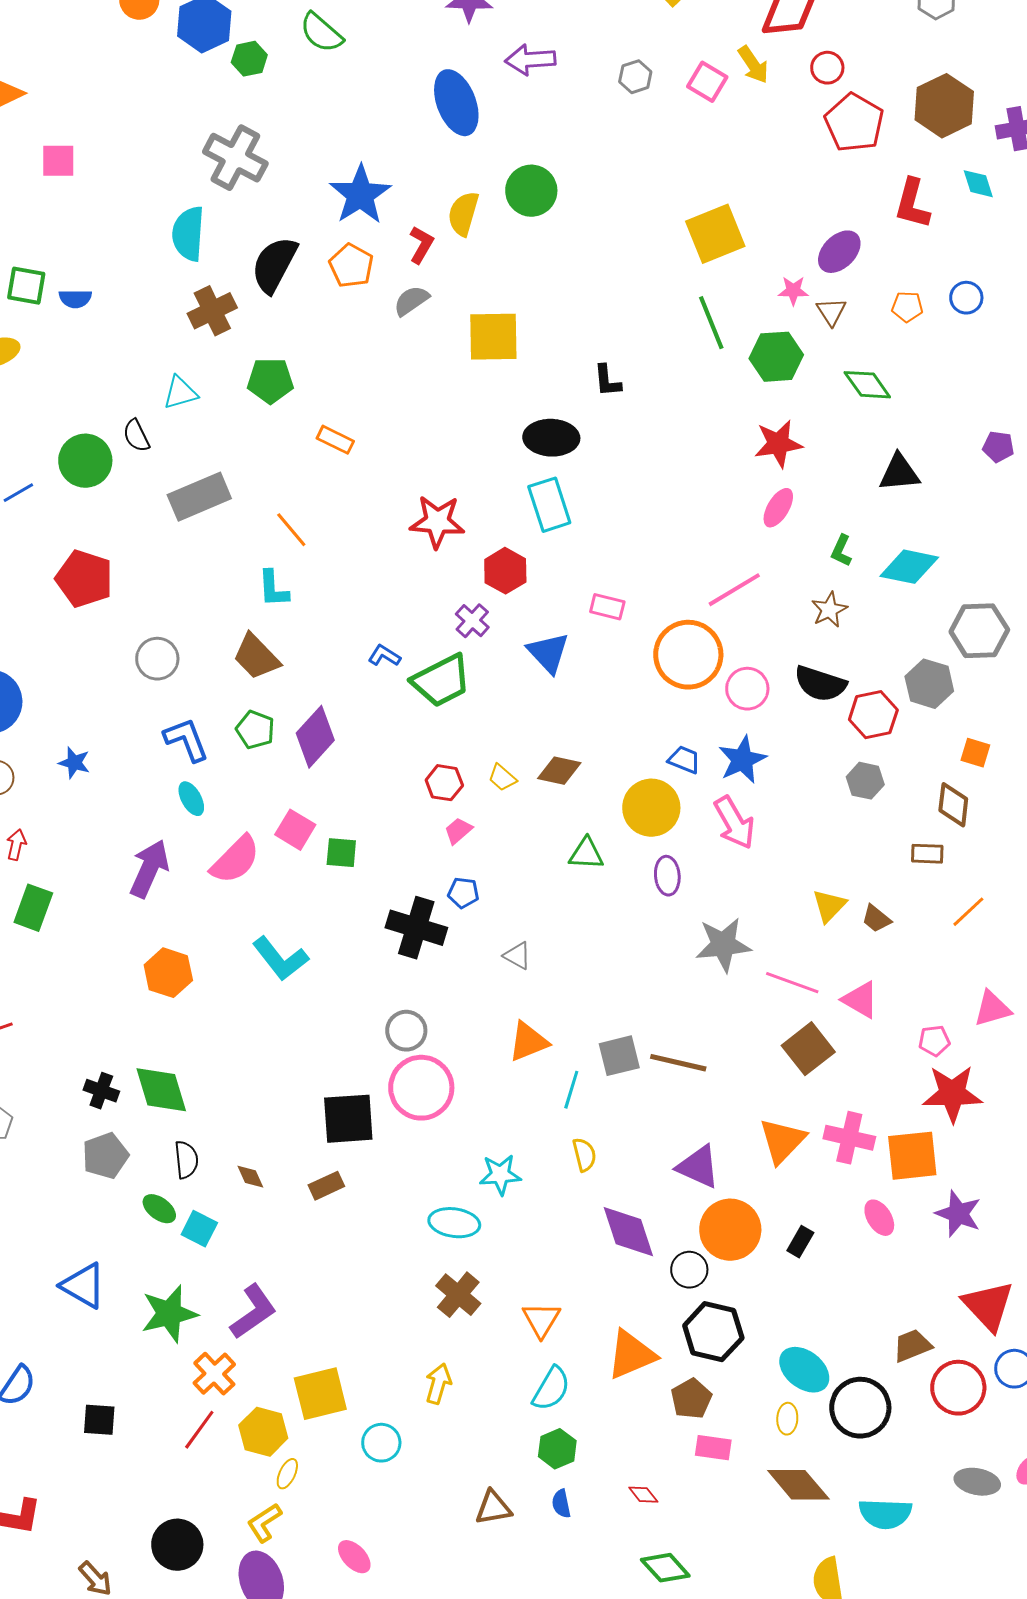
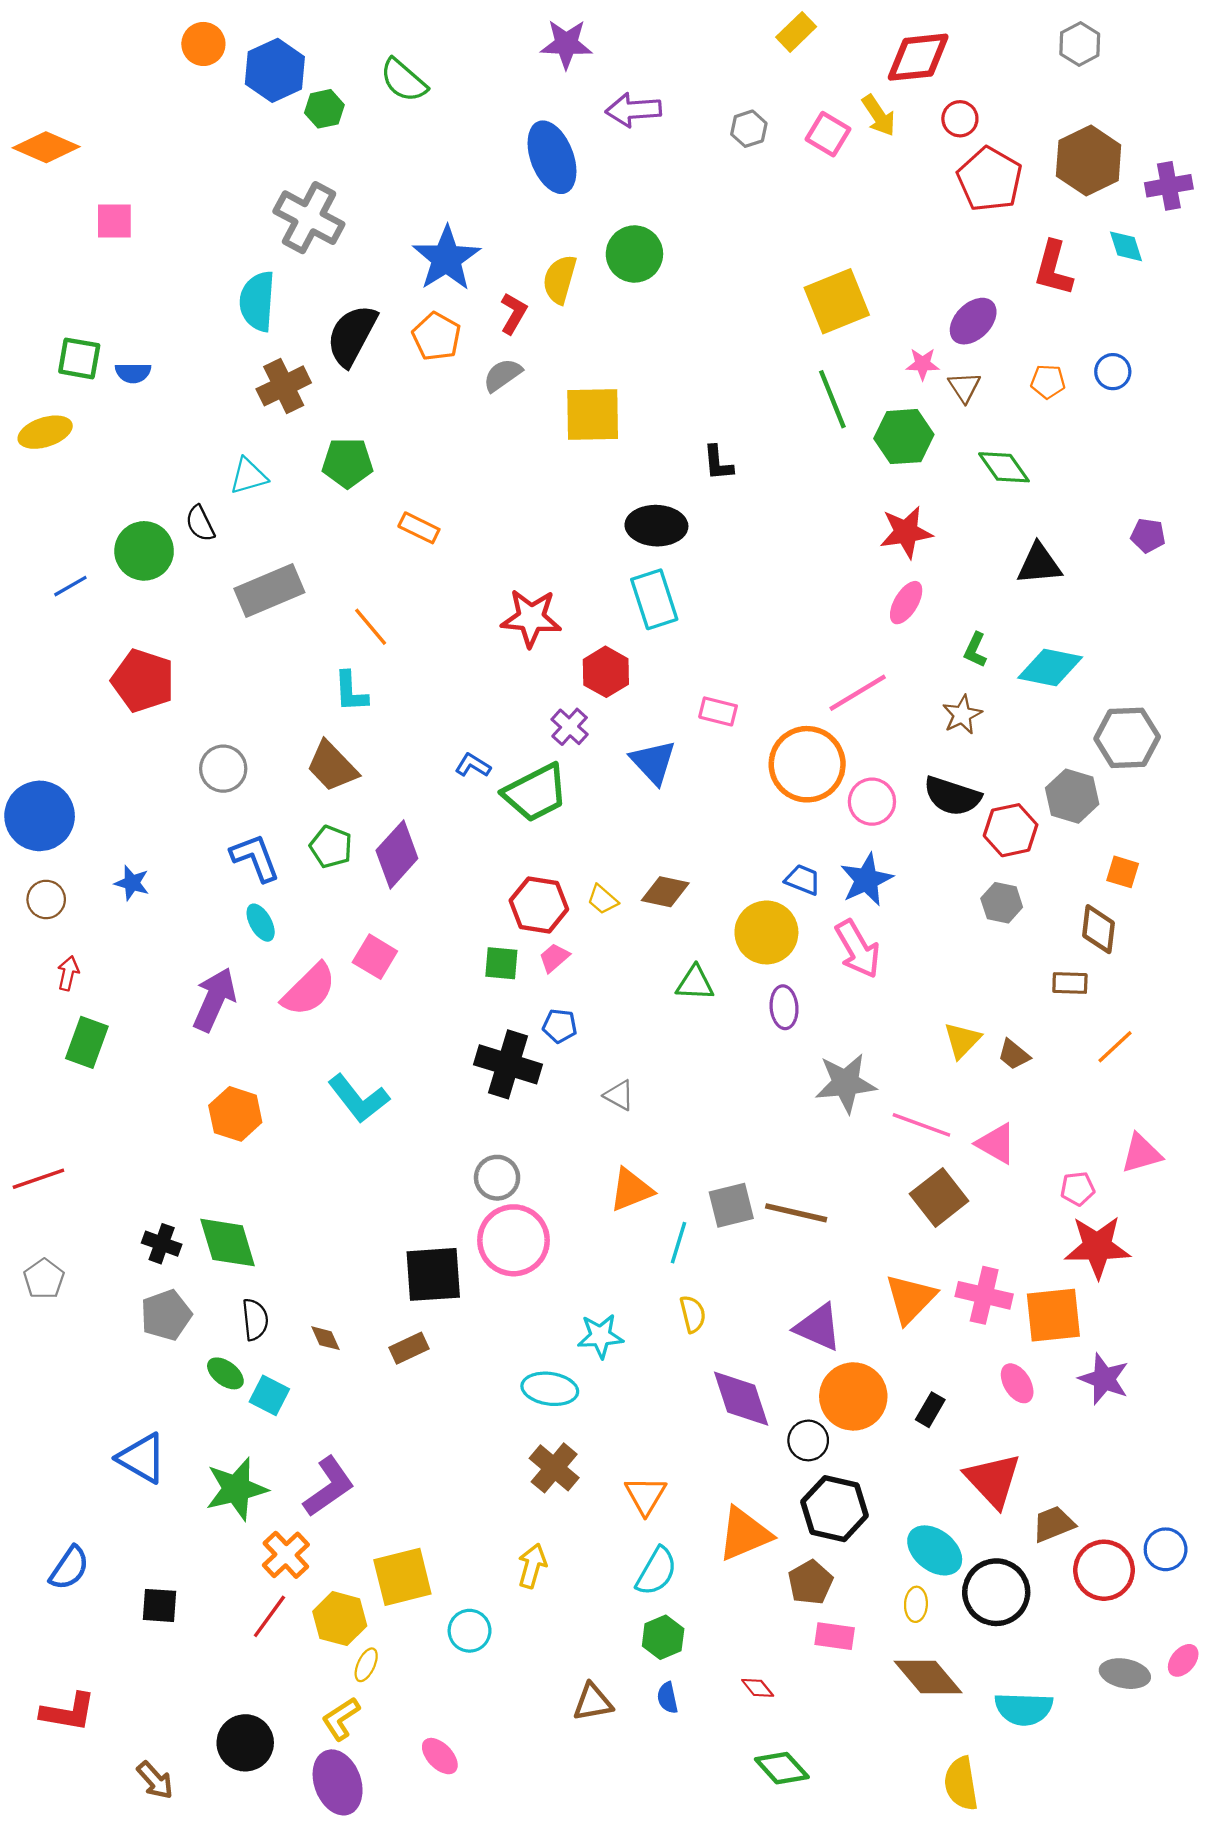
red hexagon: (444, 783) -> (539, 905), size x1.4
green square: (341, 853) -> (501, 963), moved
red triangle: (988, 1306) -> (993, 1480), moved

